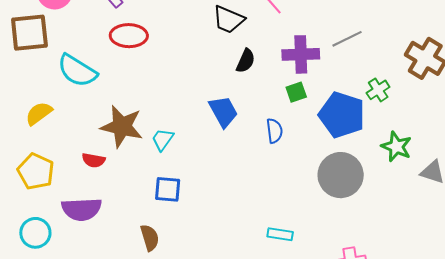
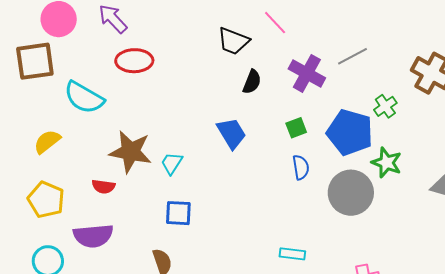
purple cross: (301, 54) -> (307, 73), turned 33
green square: (296, 92) -> (296, 128), moved
blue semicircle: (274, 131) -> (301, 167), moved
green star: (396, 147) -> (387, 163), moved

